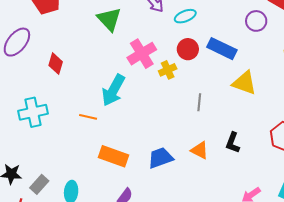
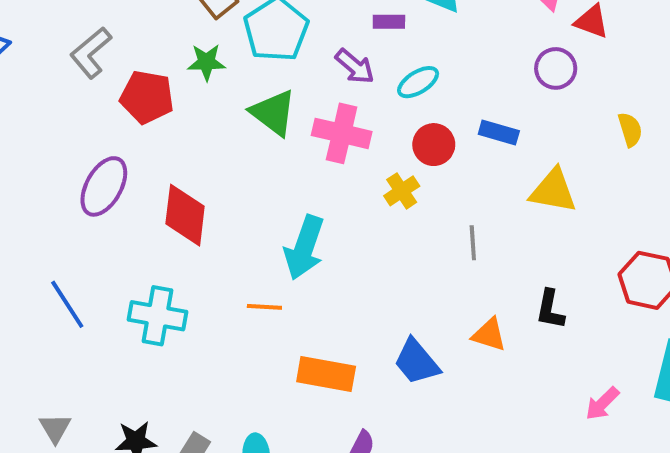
blue rectangle: (222, 49) -> (499, 132), size x0.7
pink cross: (142, 54) -> (342, 133), moved, turned -36
red diamond: (56, 64) -> (185, 215), size x1.5
cyan cross: (33, 112) -> (158, 316), turned 32
blue trapezoid: (161, 158) -> (417, 362), turned -100

